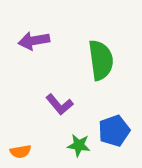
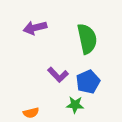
blue pentagon: (114, 131) -> (88, 82), moved

